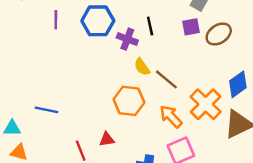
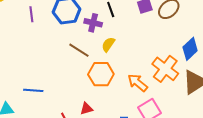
yellow semicircle: (142, 67) -> (108, 44), turned 77
brown line: (166, 79) -> (79, 50), moved

